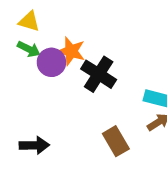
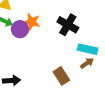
black cross: (99, 74) -> (68, 25), moved

